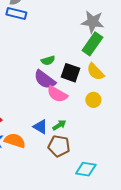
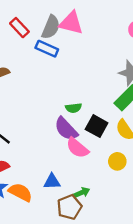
green arrow: (59, 125) -> (82, 193), moved
blue triangle: (40, 127) -> (52, 182), turned -42
brown pentagon: (59, 146) -> (69, 207), turned 30

